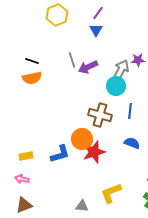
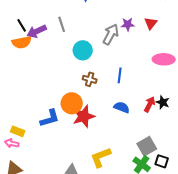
black line: (32, 61) -> (22, 25), turned 40
purple arrow: (88, 67) -> (37, 31), moved
cyan circle: (116, 86) -> (83, 50), moved
brown cross: (100, 115) -> (90, 79), size x0.6
yellow rectangle: (26, 156) -> (18, 131), moved, turned 32

